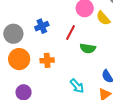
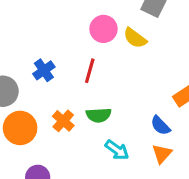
green semicircle: (88, 48) -> (99, 115), moved
orange cross: (47, 60) -> (63, 121), turned -32

